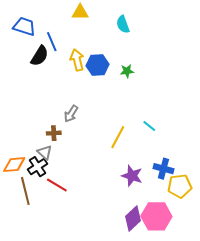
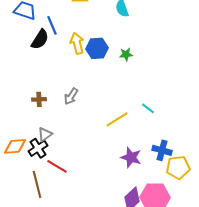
brown cross: (54, 133) -> (39, 99), moved
yellow line: (118, 137) -> (117, 119), turned 30
gray triangle: (45, 152) -> (45, 134), turned 42
brown line: (25, 191) -> (37, 184), moved

